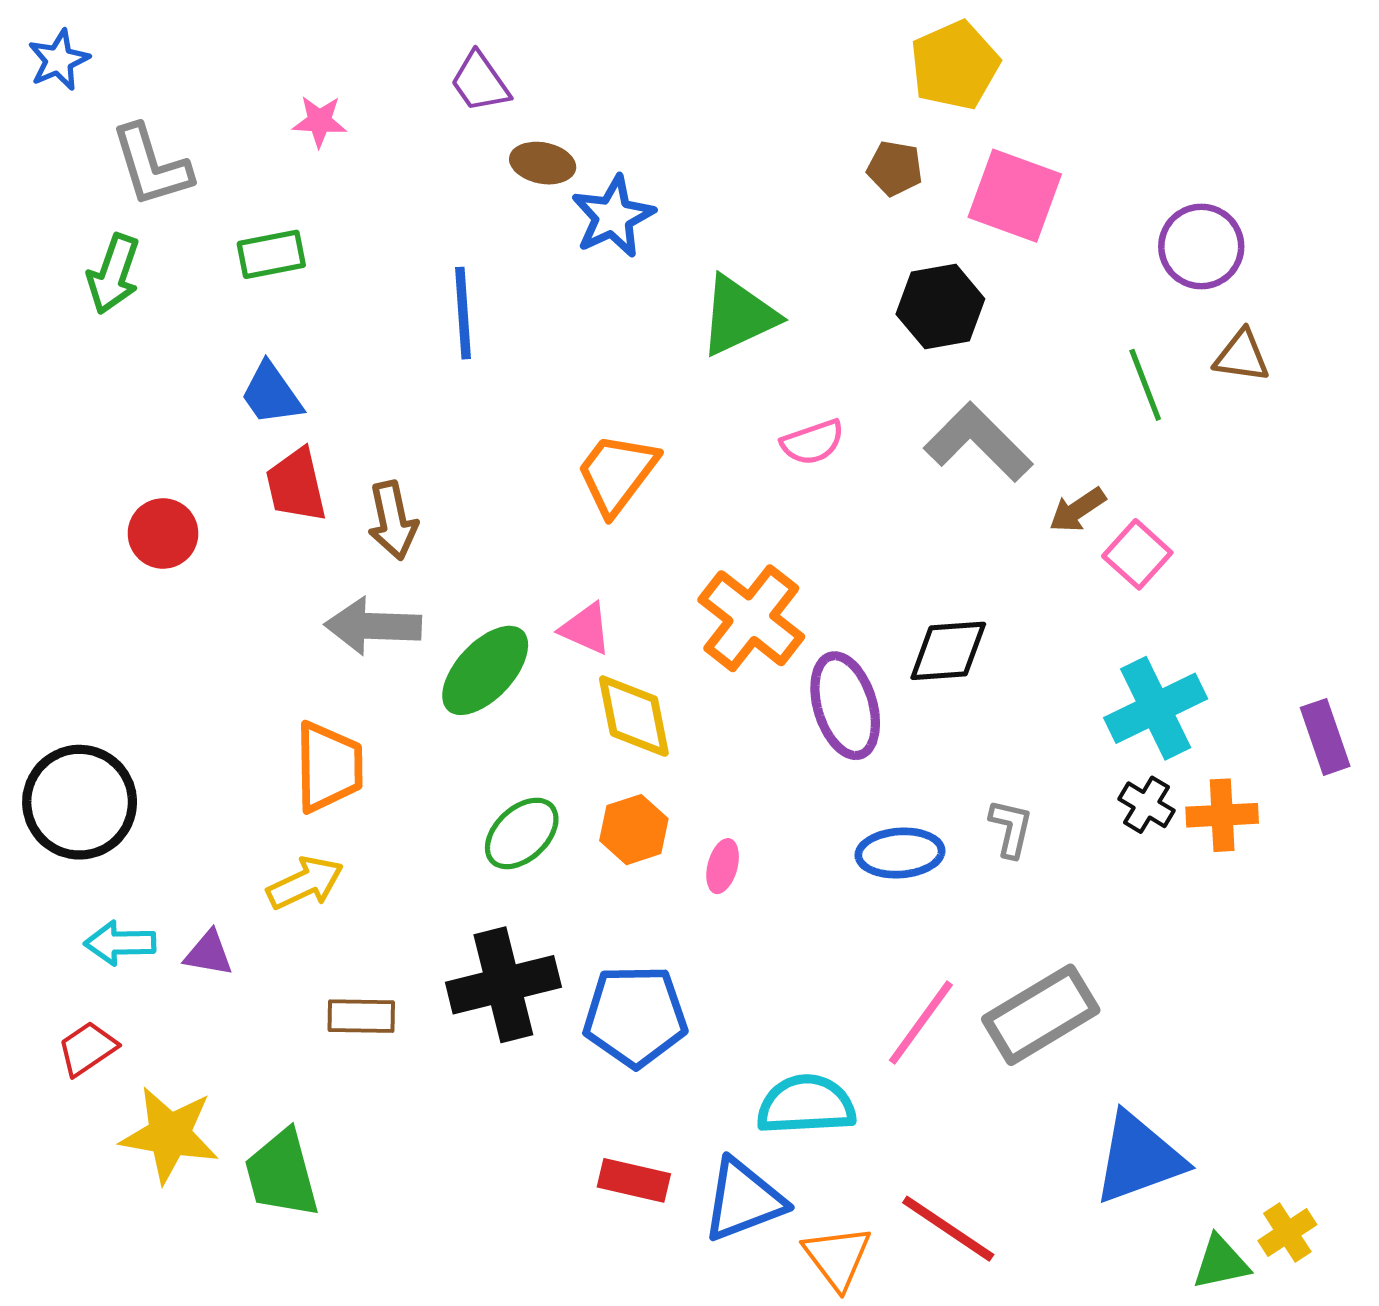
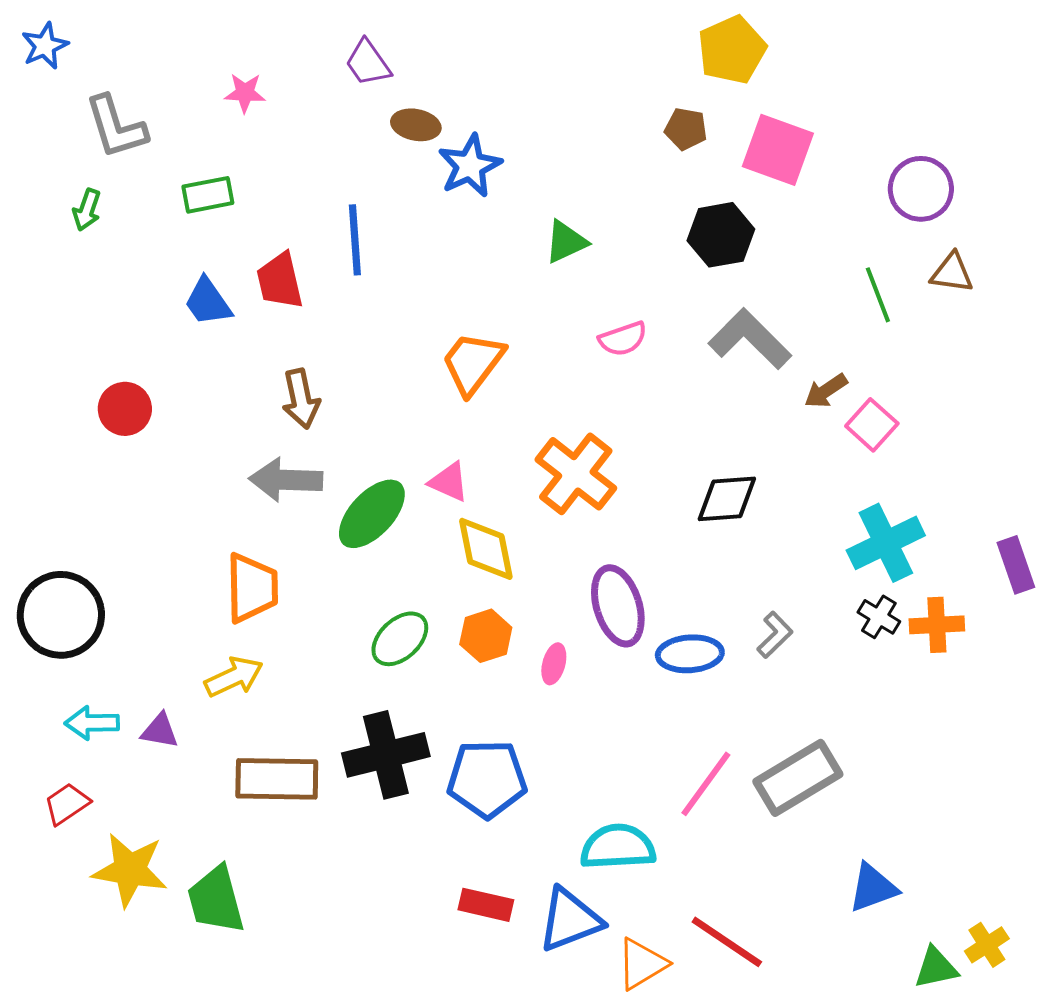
green arrow: (113, 274) -> (87, 210), size x0.7
green triangle: (738, 316) -> (566, 242), size x0.7
red trapezoid: (296, 485) -> (280, 281), moved
purple ellipse: (845, 706) -> (618, 606), moved
gray L-shape: (1011, 828) -> (775, 635), turned 33
brown rectangle: (361, 1016) -> (277, 779), size x1.6
blue triangle: (1139, 1158) -> (873, 888), size x0.7
orange triangle: (837, 1257) -> (642, 964), turned 36

